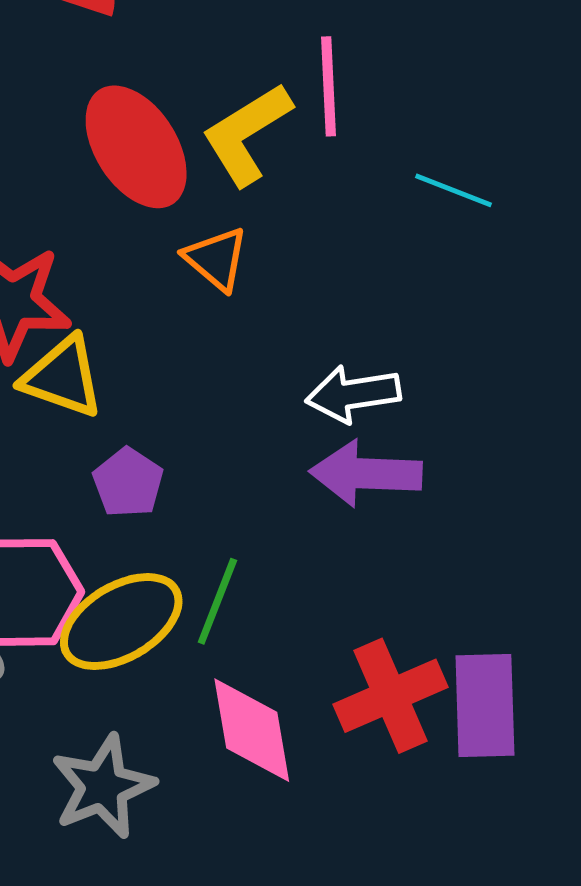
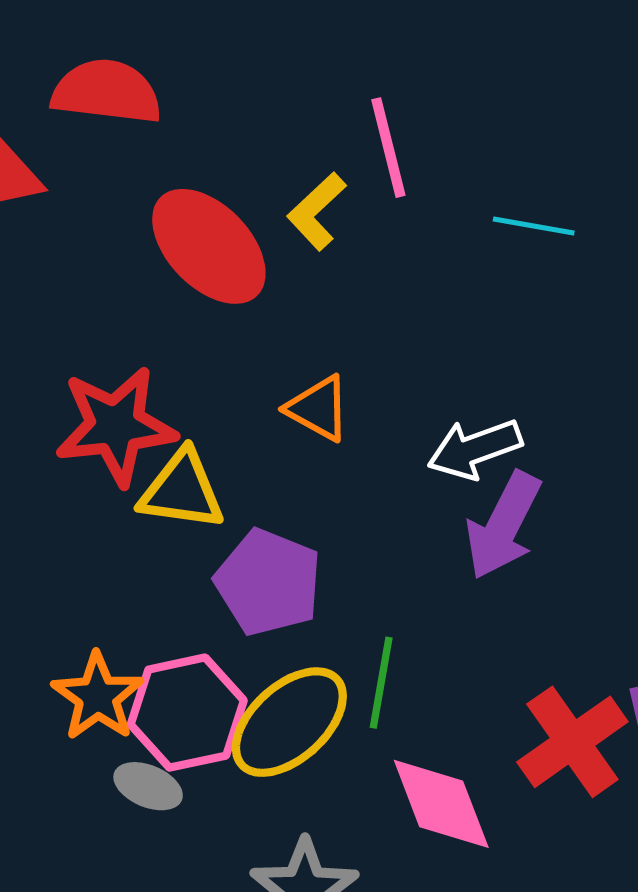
yellow L-shape: (247, 134) -> (317, 211), size x0.7
orange triangle: (216, 259) -> (318, 408), moved
purple arrow: (366, 473) -> (503, 526), turned -54
purple pentagon: (128, 483) -> (268, 582), size x1.5

